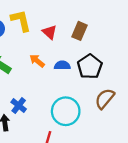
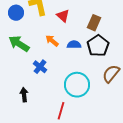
brown rectangle: (79, 31) -> (94, 23), moved
blue cross: (19, 106) -> (40, 67), moved

